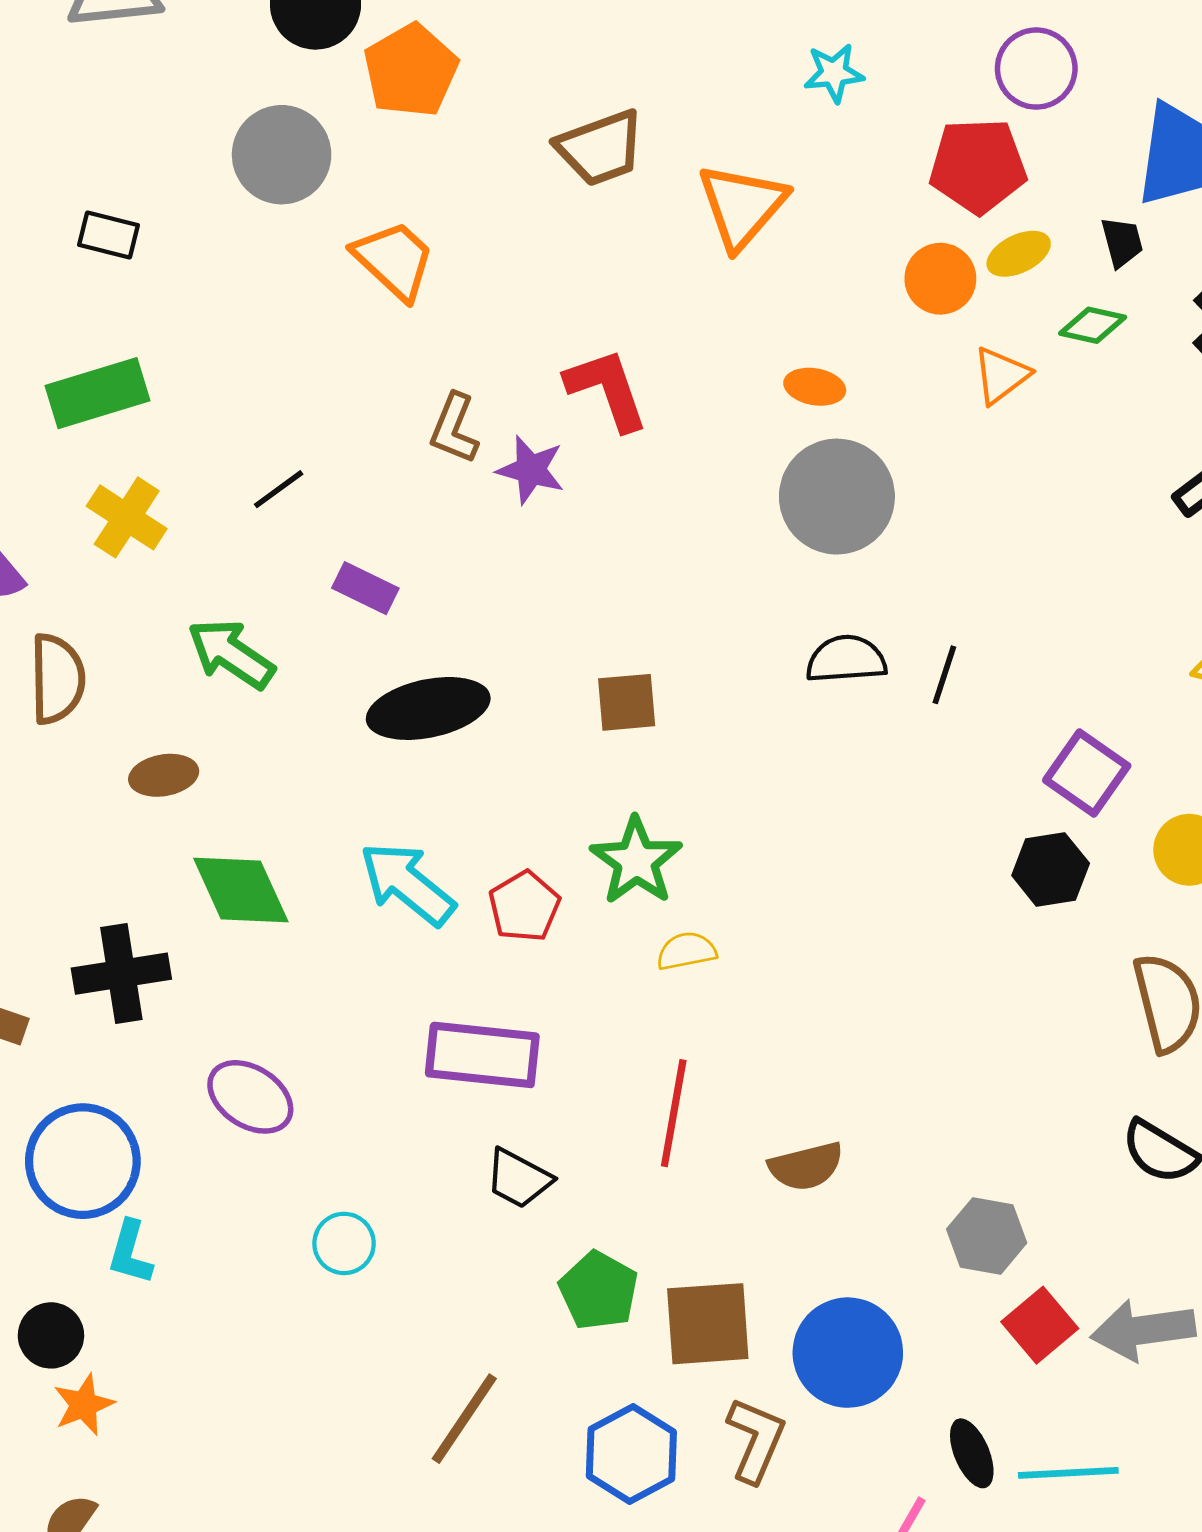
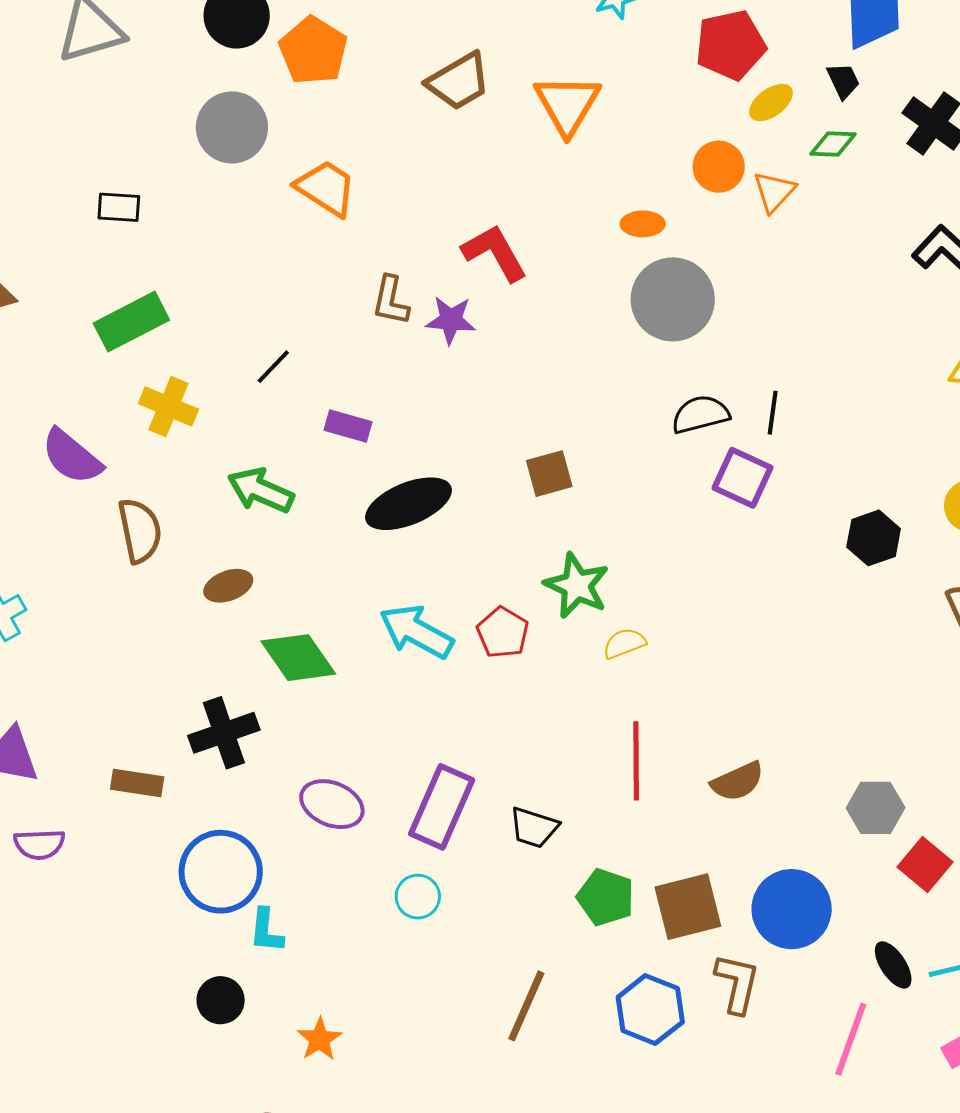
orange circle: (940, 279) -> (719, 167), moved
purple square: (1087, 773) -> (742, 478), moved
purple rectangle: (482, 1055) -> (442, 807), moved, turned -62
orange star: (84, 1405) -> (320, 1039), moved

